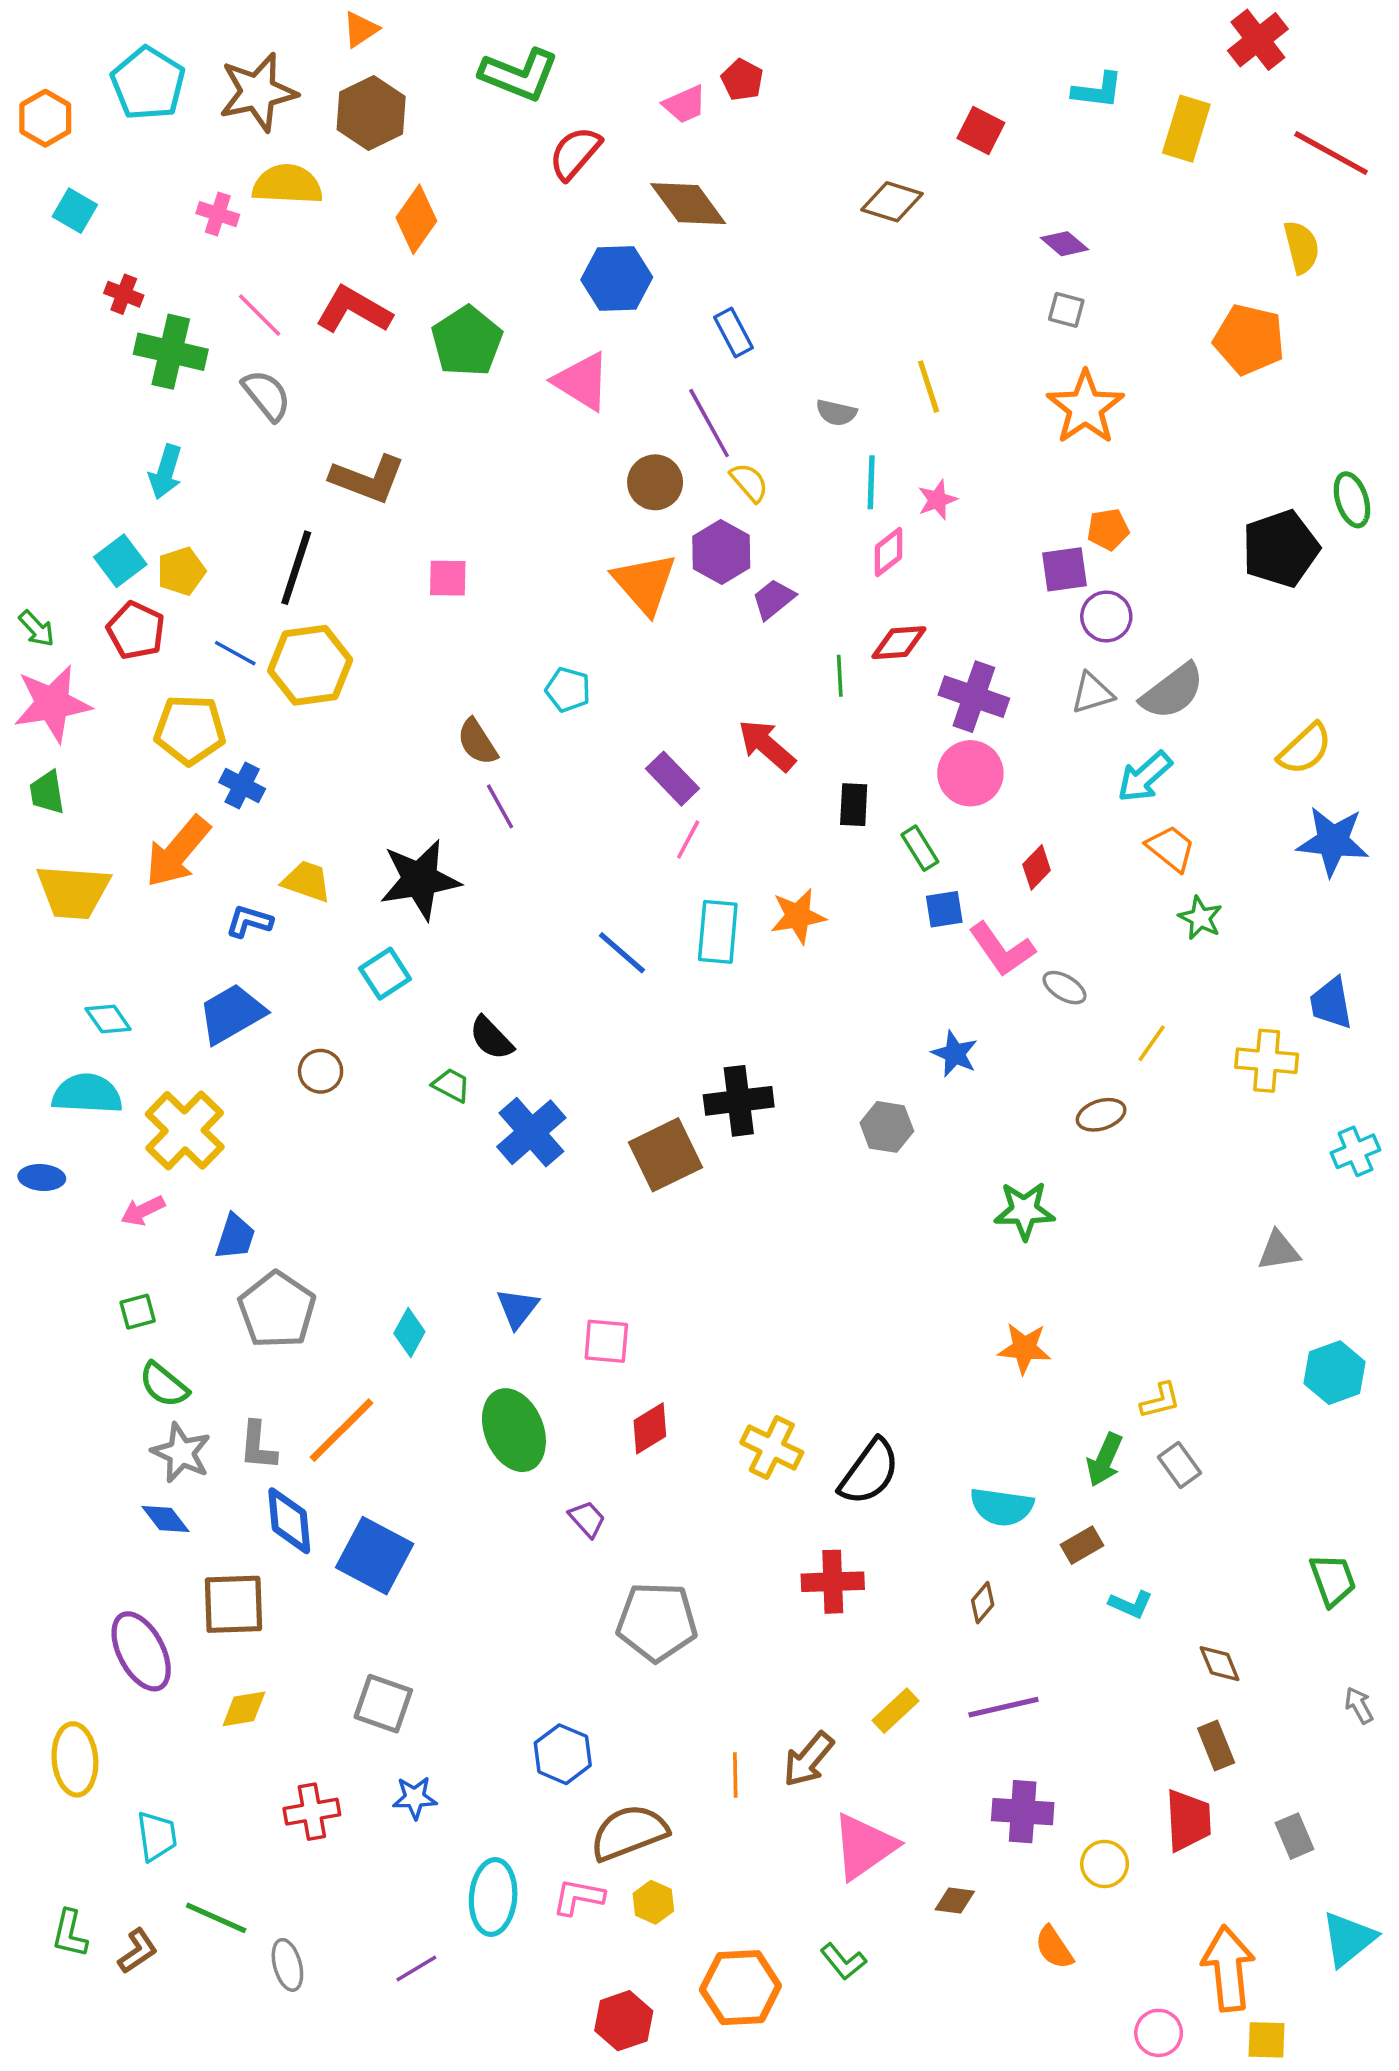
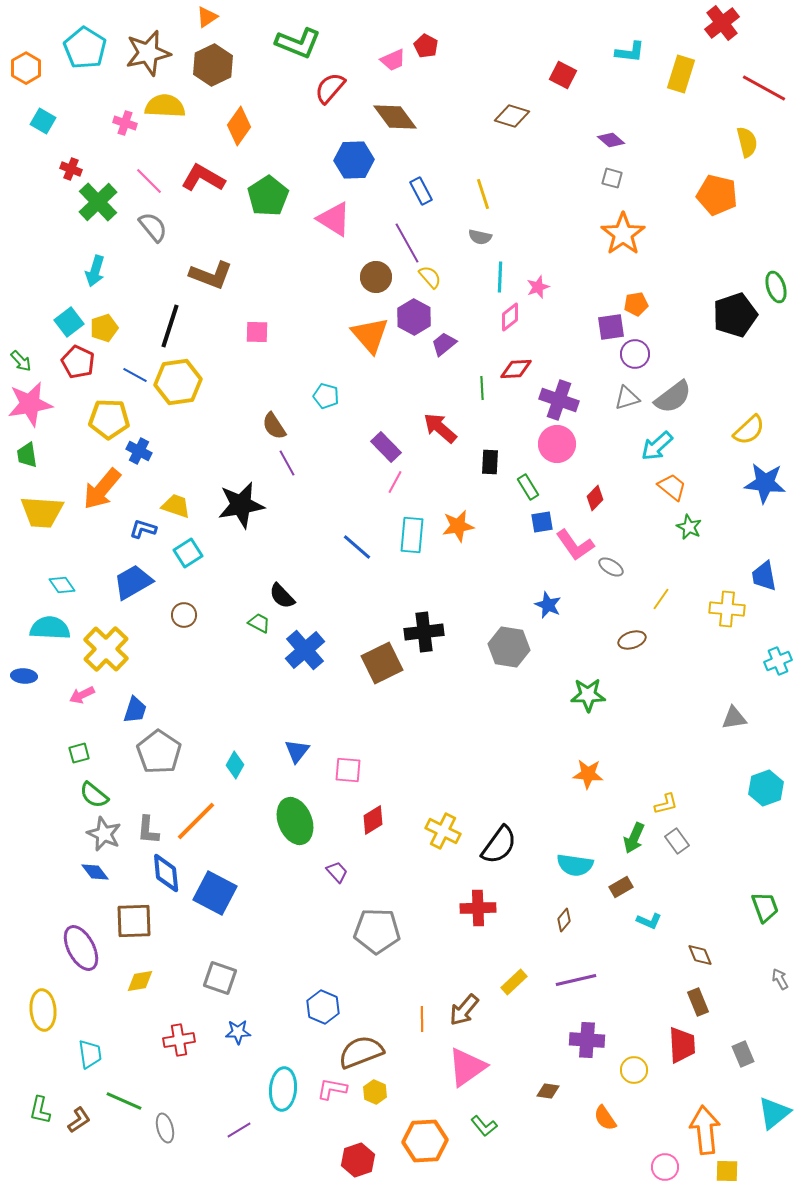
green cross: (171, 352) -> (98, 202), turned 33
yellow line: (929, 387) -> (483, 194), moved
cyan square: (385, 974) -> (188, 553), moved
gray hexagon: (887, 1127) -> (509, 647), size x1.4
pink triangle: (864, 1846) -> (467, 1067), moved

